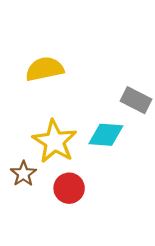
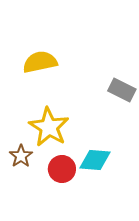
cyan diamond: (106, 135) -> (95, 160), moved

